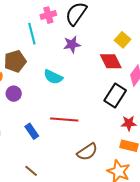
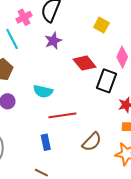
red diamond: (111, 61) -> (85, 63), moved
cyan semicircle: (53, 77) -> (43, 91), moved
blue rectangle: (32, 131) -> (46, 142), moved, turned 35

